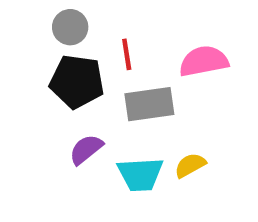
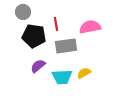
gray circle: (70, 27) -> (23, 12), moved

